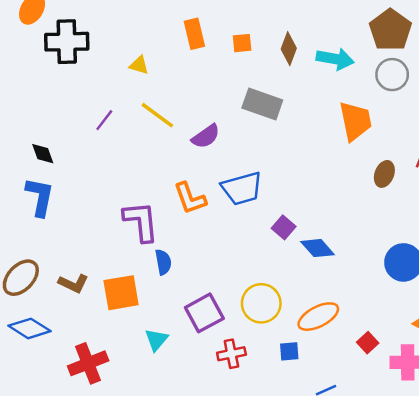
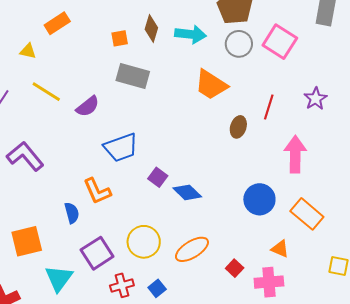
orange rectangle: (194, 34) -> (57, 23), moved, turned 75
orange square: (242, 43) -> (120, 38), moved
orange trapezoid: (355, 121) -> (211, 85), turned 138
orange L-shape: (190, 198) -> (97, 191), moved
purple L-shape: (141, 221) -> (25, 156), moved, turned -30
blue semicircle: (163, 262) -> (72, 213), moved
cyan triangle: (156, 340) -> (59, 278), size x1.4
blue square: (289, 351) -> (157, 288), moved, turned -30

